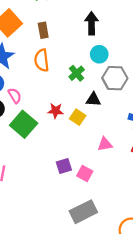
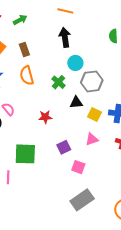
yellow square: (78, 117) -> (95, 114), moved
green square: (24, 124) -> (25, 154), moved, turned -30
purple square: (64, 166) -> (64, 147), moved

